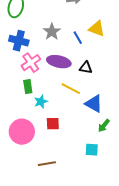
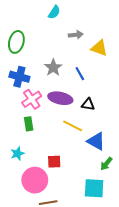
yellow triangle: (97, 29) -> (99, 48), moved
cyan star: (41, 102) -> (17, 153), moved
pink circle: (22, 132) -> (35, 180), moved
cyan square: (92, 150) -> (94, 188), size x1.5

